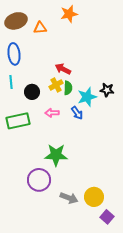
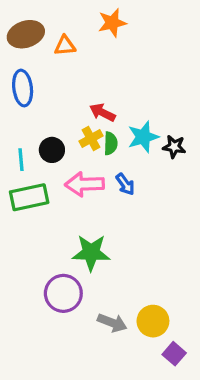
cyan line: (11, 82) -> (21, 160), moved
cyan star: (87, 97) -> (143, 137), moved
pink arrow: (52, 113) -> (85, 184), size x1.6

